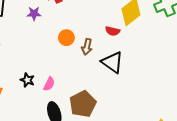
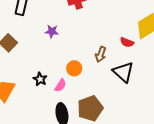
purple star: (34, 14) -> (52, 31), moved
orange circle: (66, 38) -> (74, 68), moved

